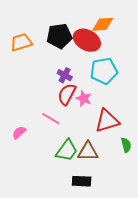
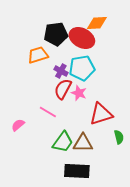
orange trapezoid: (21, 42) -> (38, 55), moved
cyan pentagon: (104, 71) -> (82, 68), moved
black rectangle: (82, 181) -> (77, 171), size x1.4

